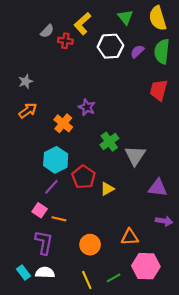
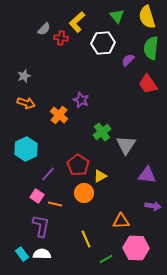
purple semicircle: (137, 51) -> (128, 60), moved
red trapezoid: (159, 90) -> (148, 84), turned -50
orange arrow: (28, 110) -> (26, 103), turned 54
cyan hexagon: (56, 160) -> (26, 149), moved
orange circle: (90, 245) -> (84, 193), moved
yellow line: (87, 280) -> (86, 239), moved

